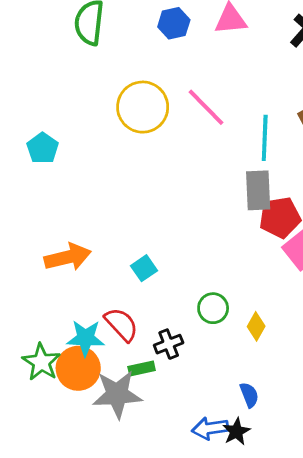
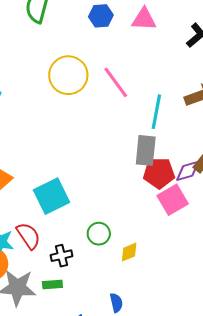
cyan square: (144, 268) -> (51, 196), size x1.8
yellow diamond: (256, 326) -> (129, 252), turned 30
green rectangle: (142, 369) -> (52, 285), moved

